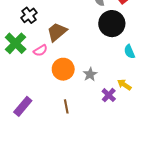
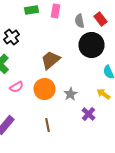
brown trapezoid: (57, 32) -> (50, 60), moved
pink semicircle: (40, 51) -> (16, 87), moved
yellow arrow: (124, 85) -> (104, 94), moved

